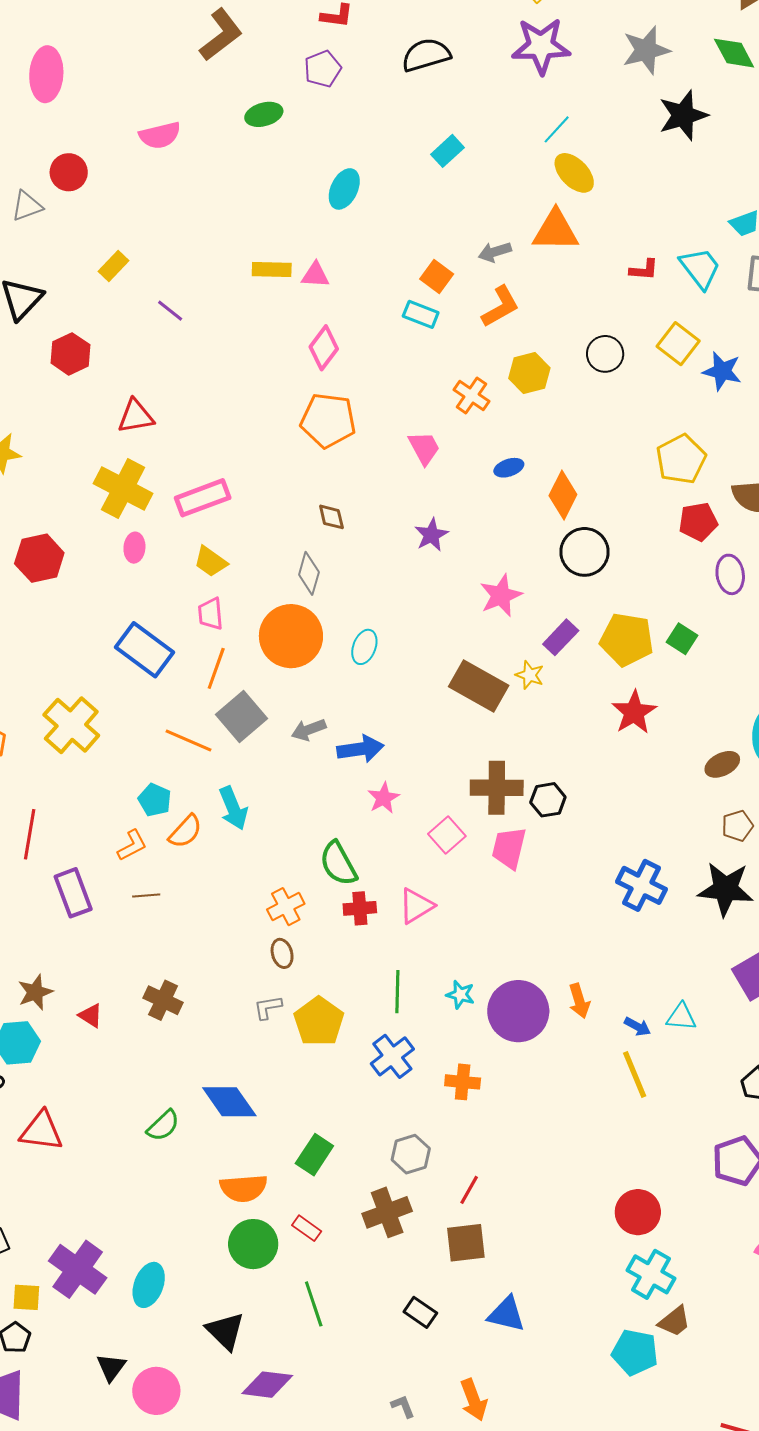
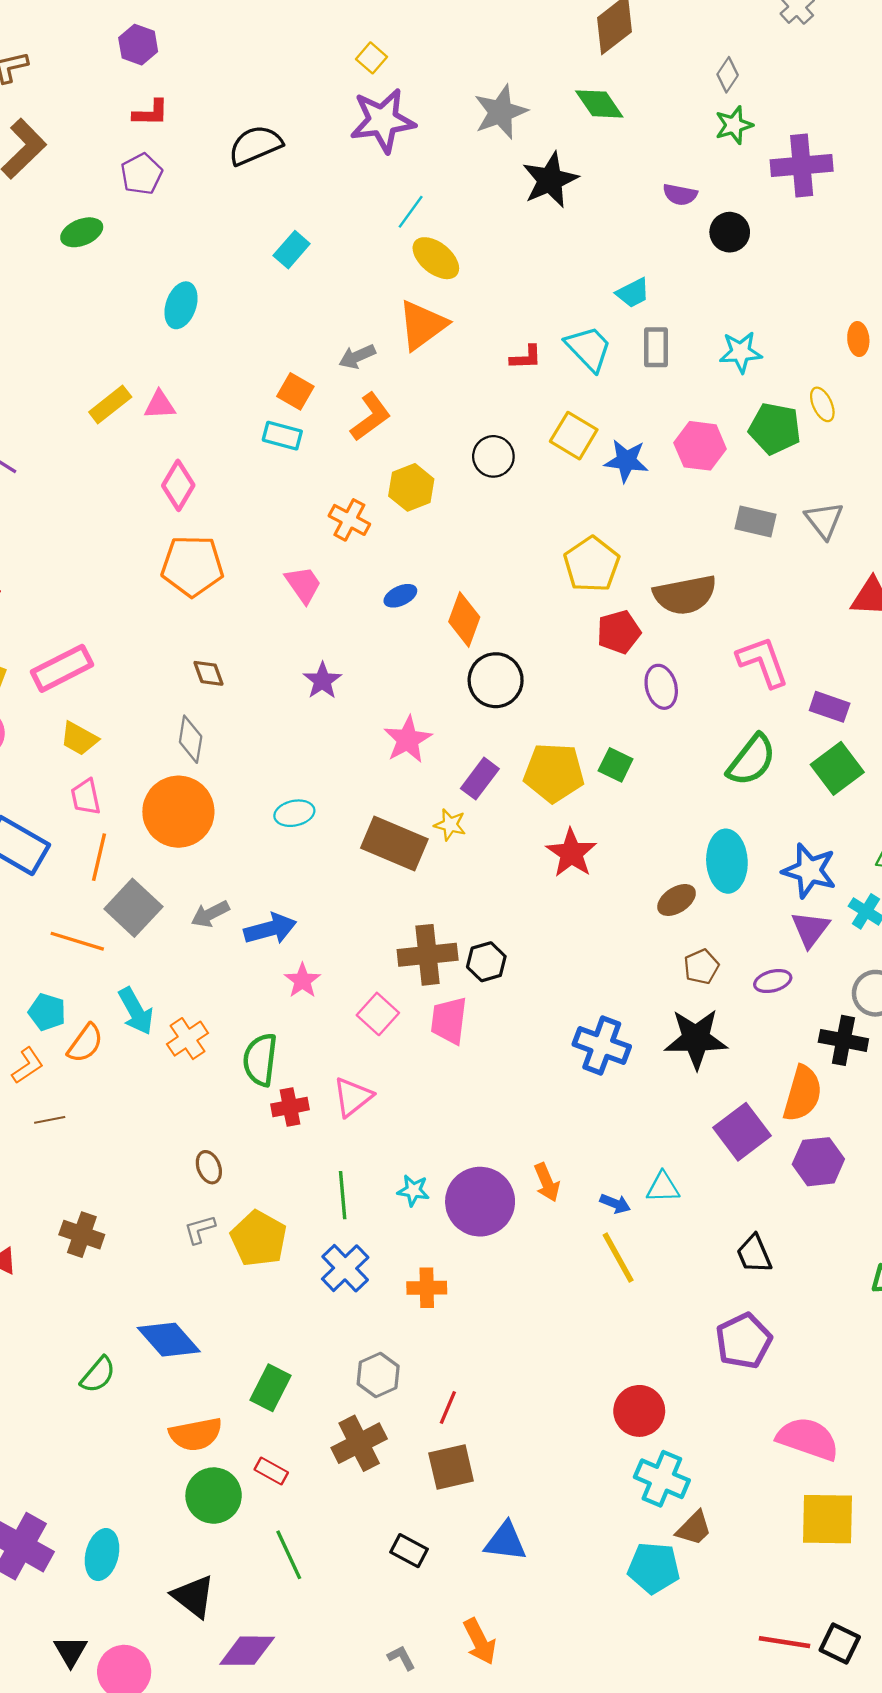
orange triangle: (556, 231) -> (422, 325), turned -30
yellow rectangle: (272, 269) -> (110, 405), turned -33
cyan ellipse: (364, 647) -> (294, 813), moved, turned 64
green semicircle: (338, 864) -> (260, 1060), turned 42
orange cross: (286, 907) -> (187, 1039), moved

